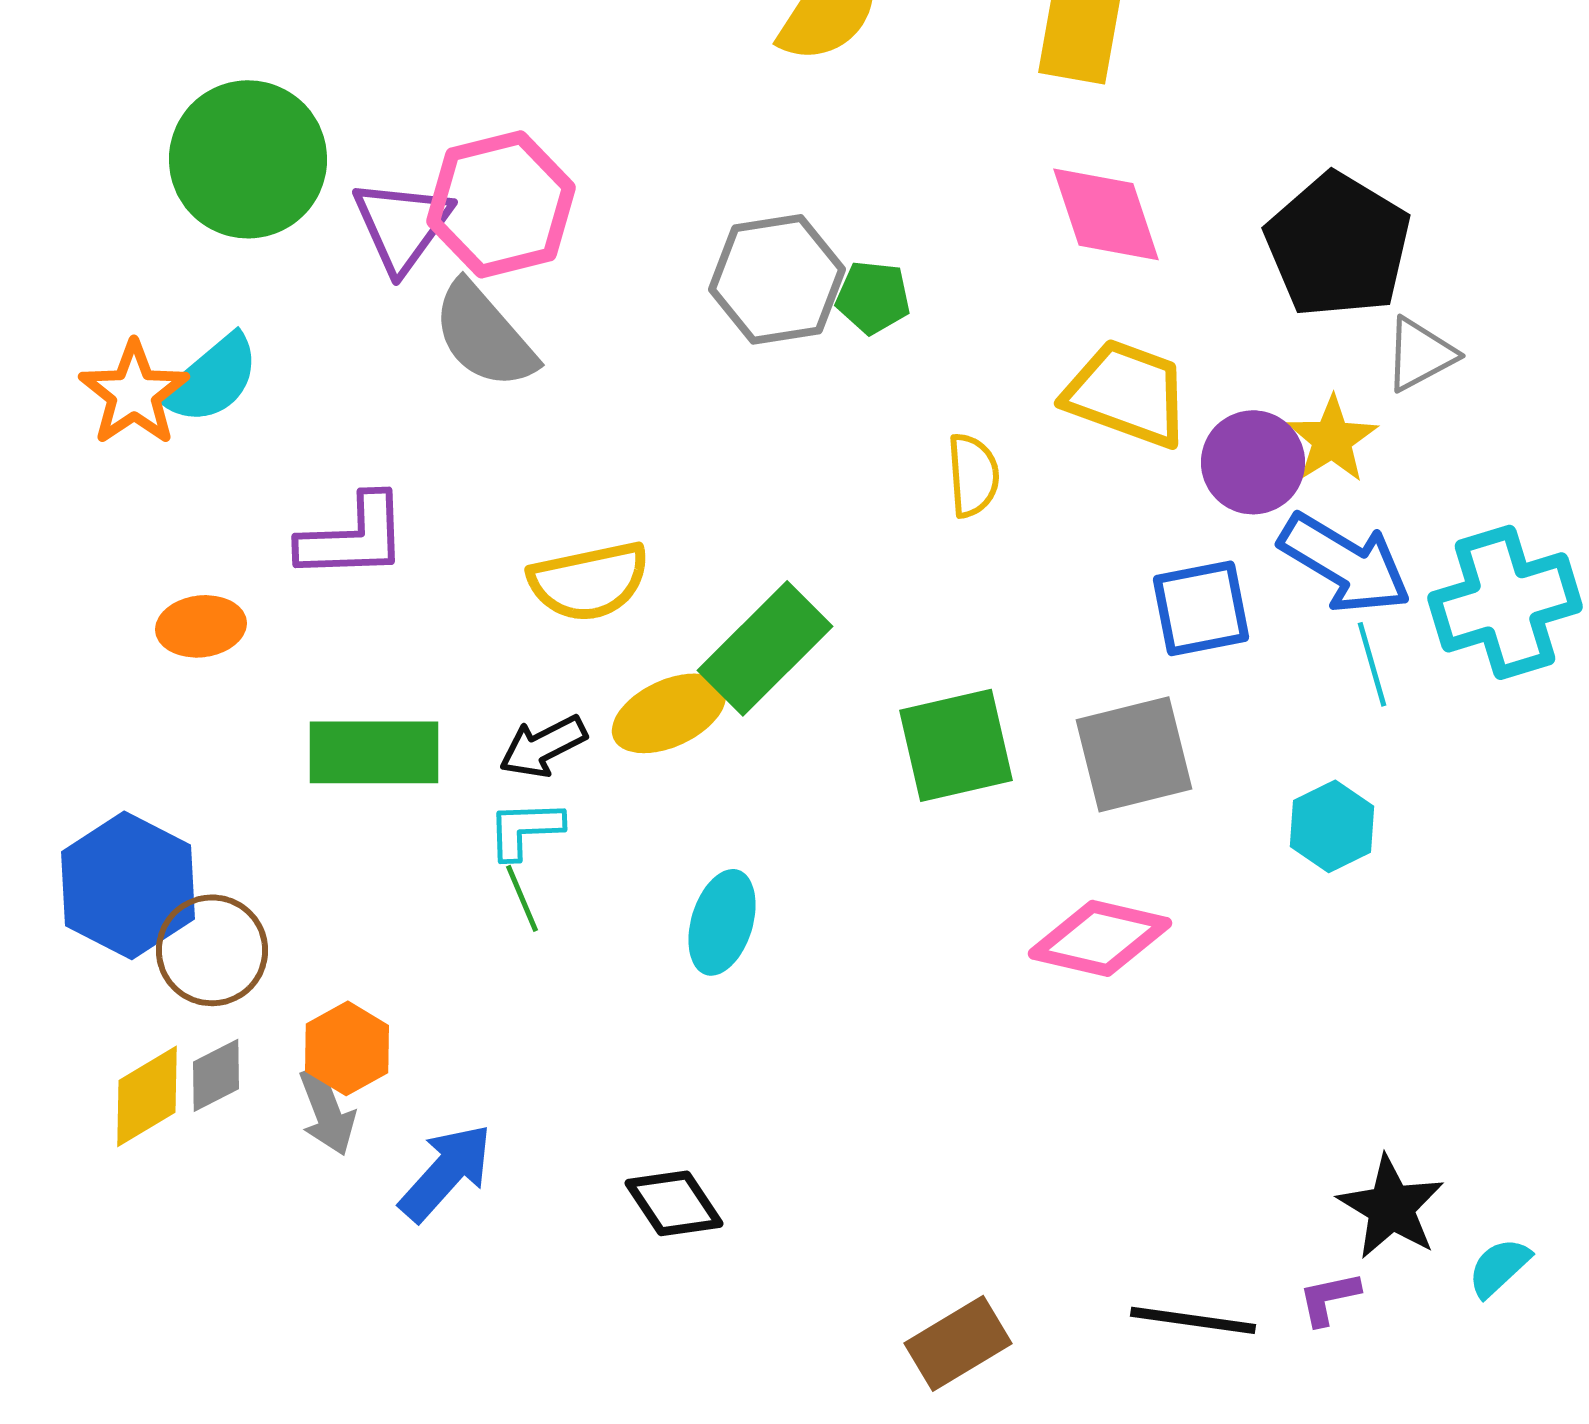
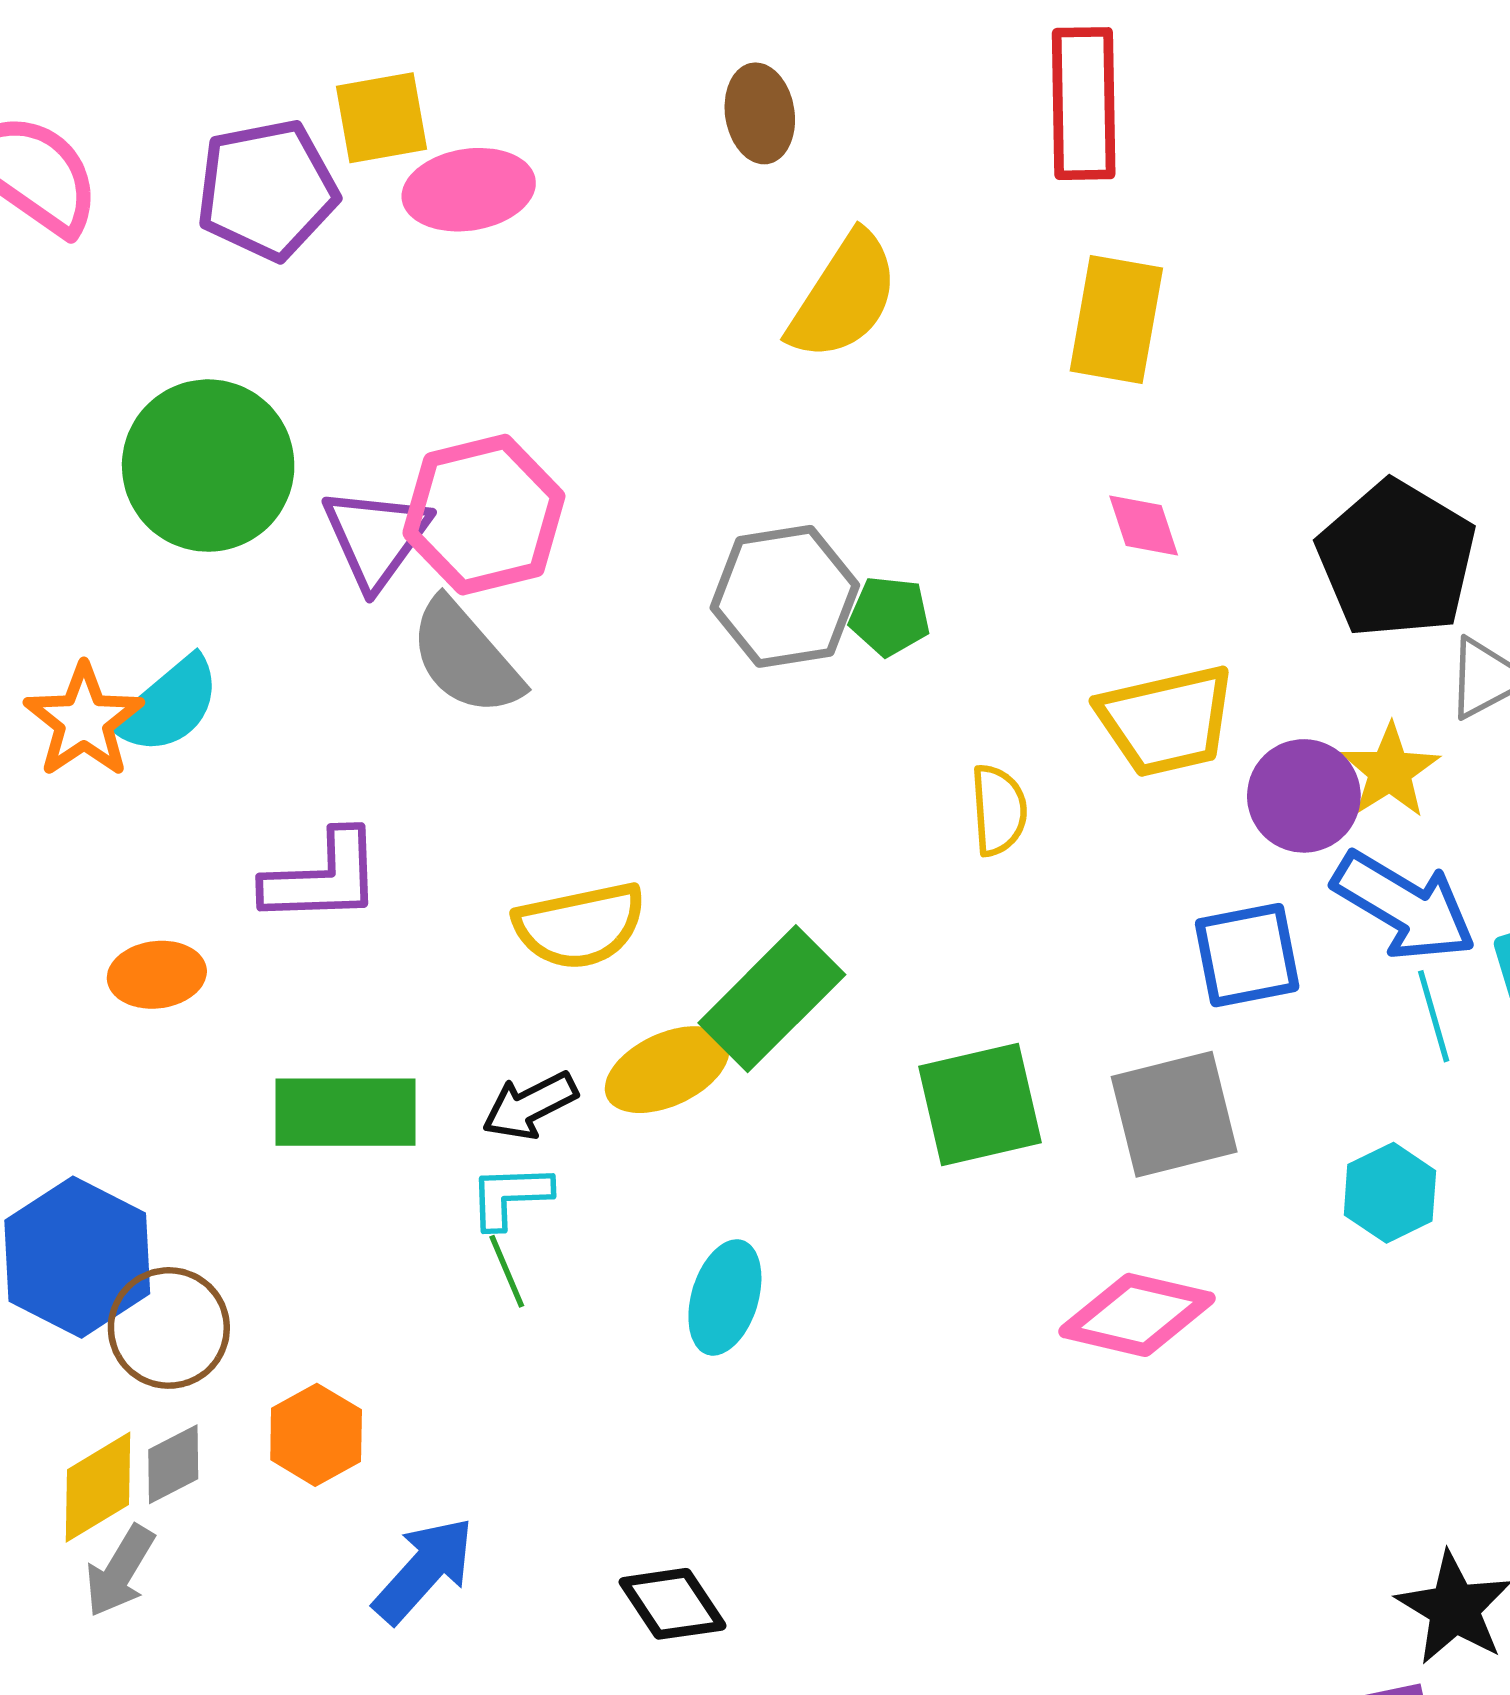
pink diamond: (1106, 214) -> (1144, 526), size x0.6
yellow trapezoid: (1127, 393) -> (1166, 721), turned 147
gray arrow: (327, 1111) -> (120, 1571), moved, turned 52

